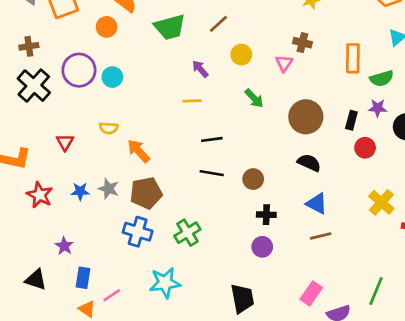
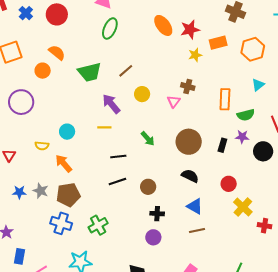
purple arrow: (200, 69) -> (111, 104), size x1.5
cyan circle: (112, 77) -> (67, 132), moved
green arrow: (254, 98) -> (148, 139), moved
red circle: (365, 148) -> (229, 184), moved
black line: (212, 173) -> (117, 181), turned -30

